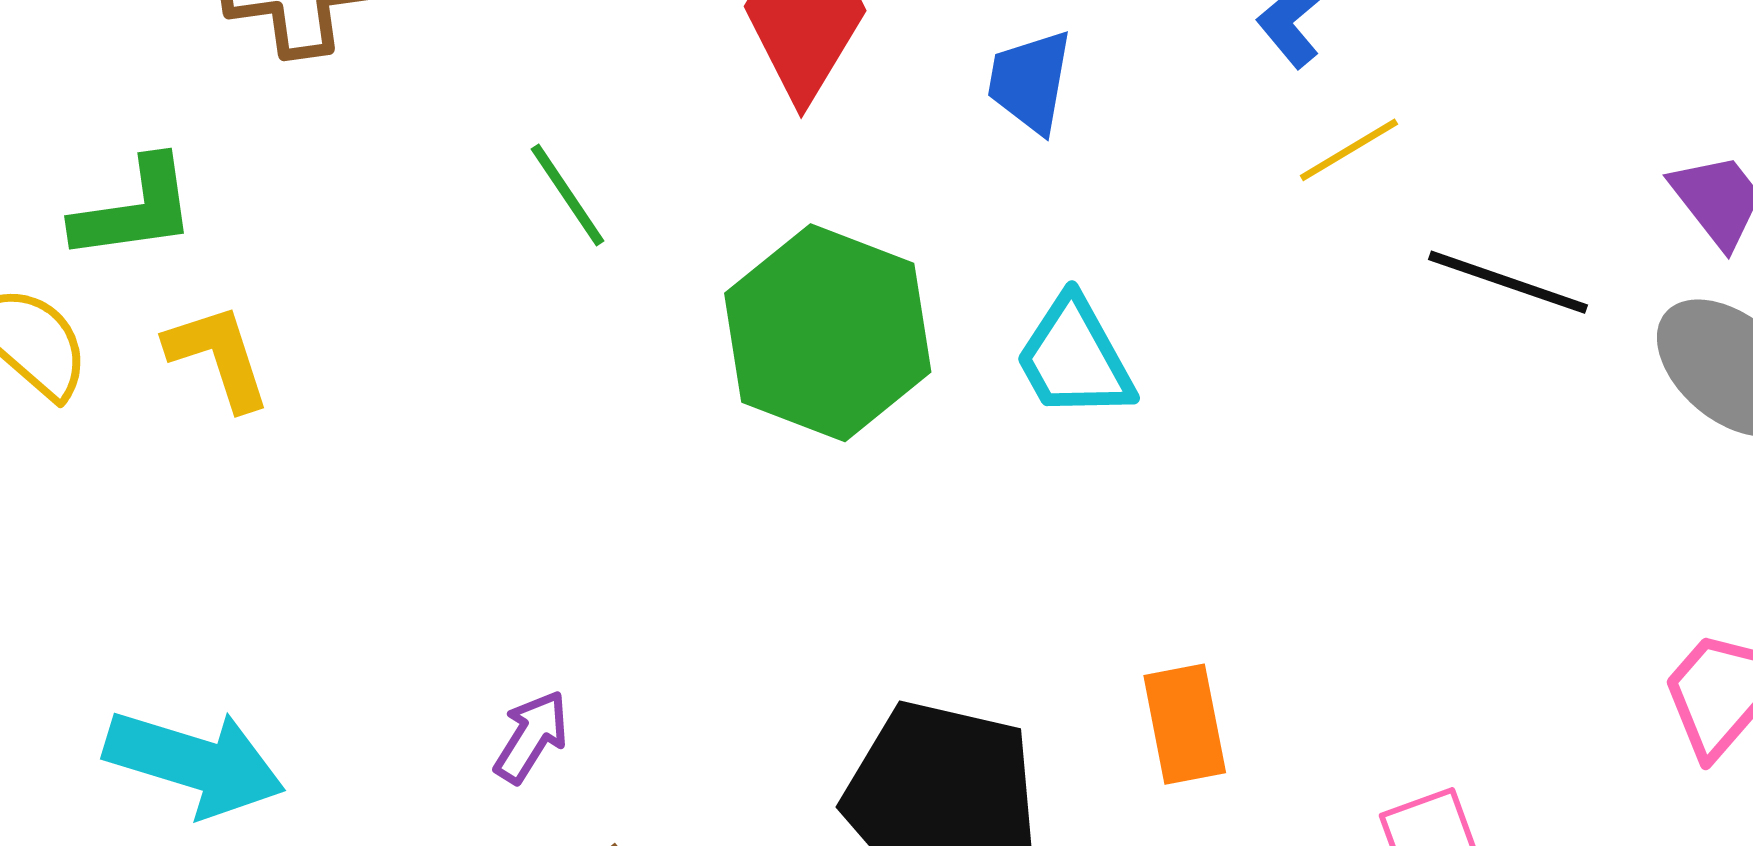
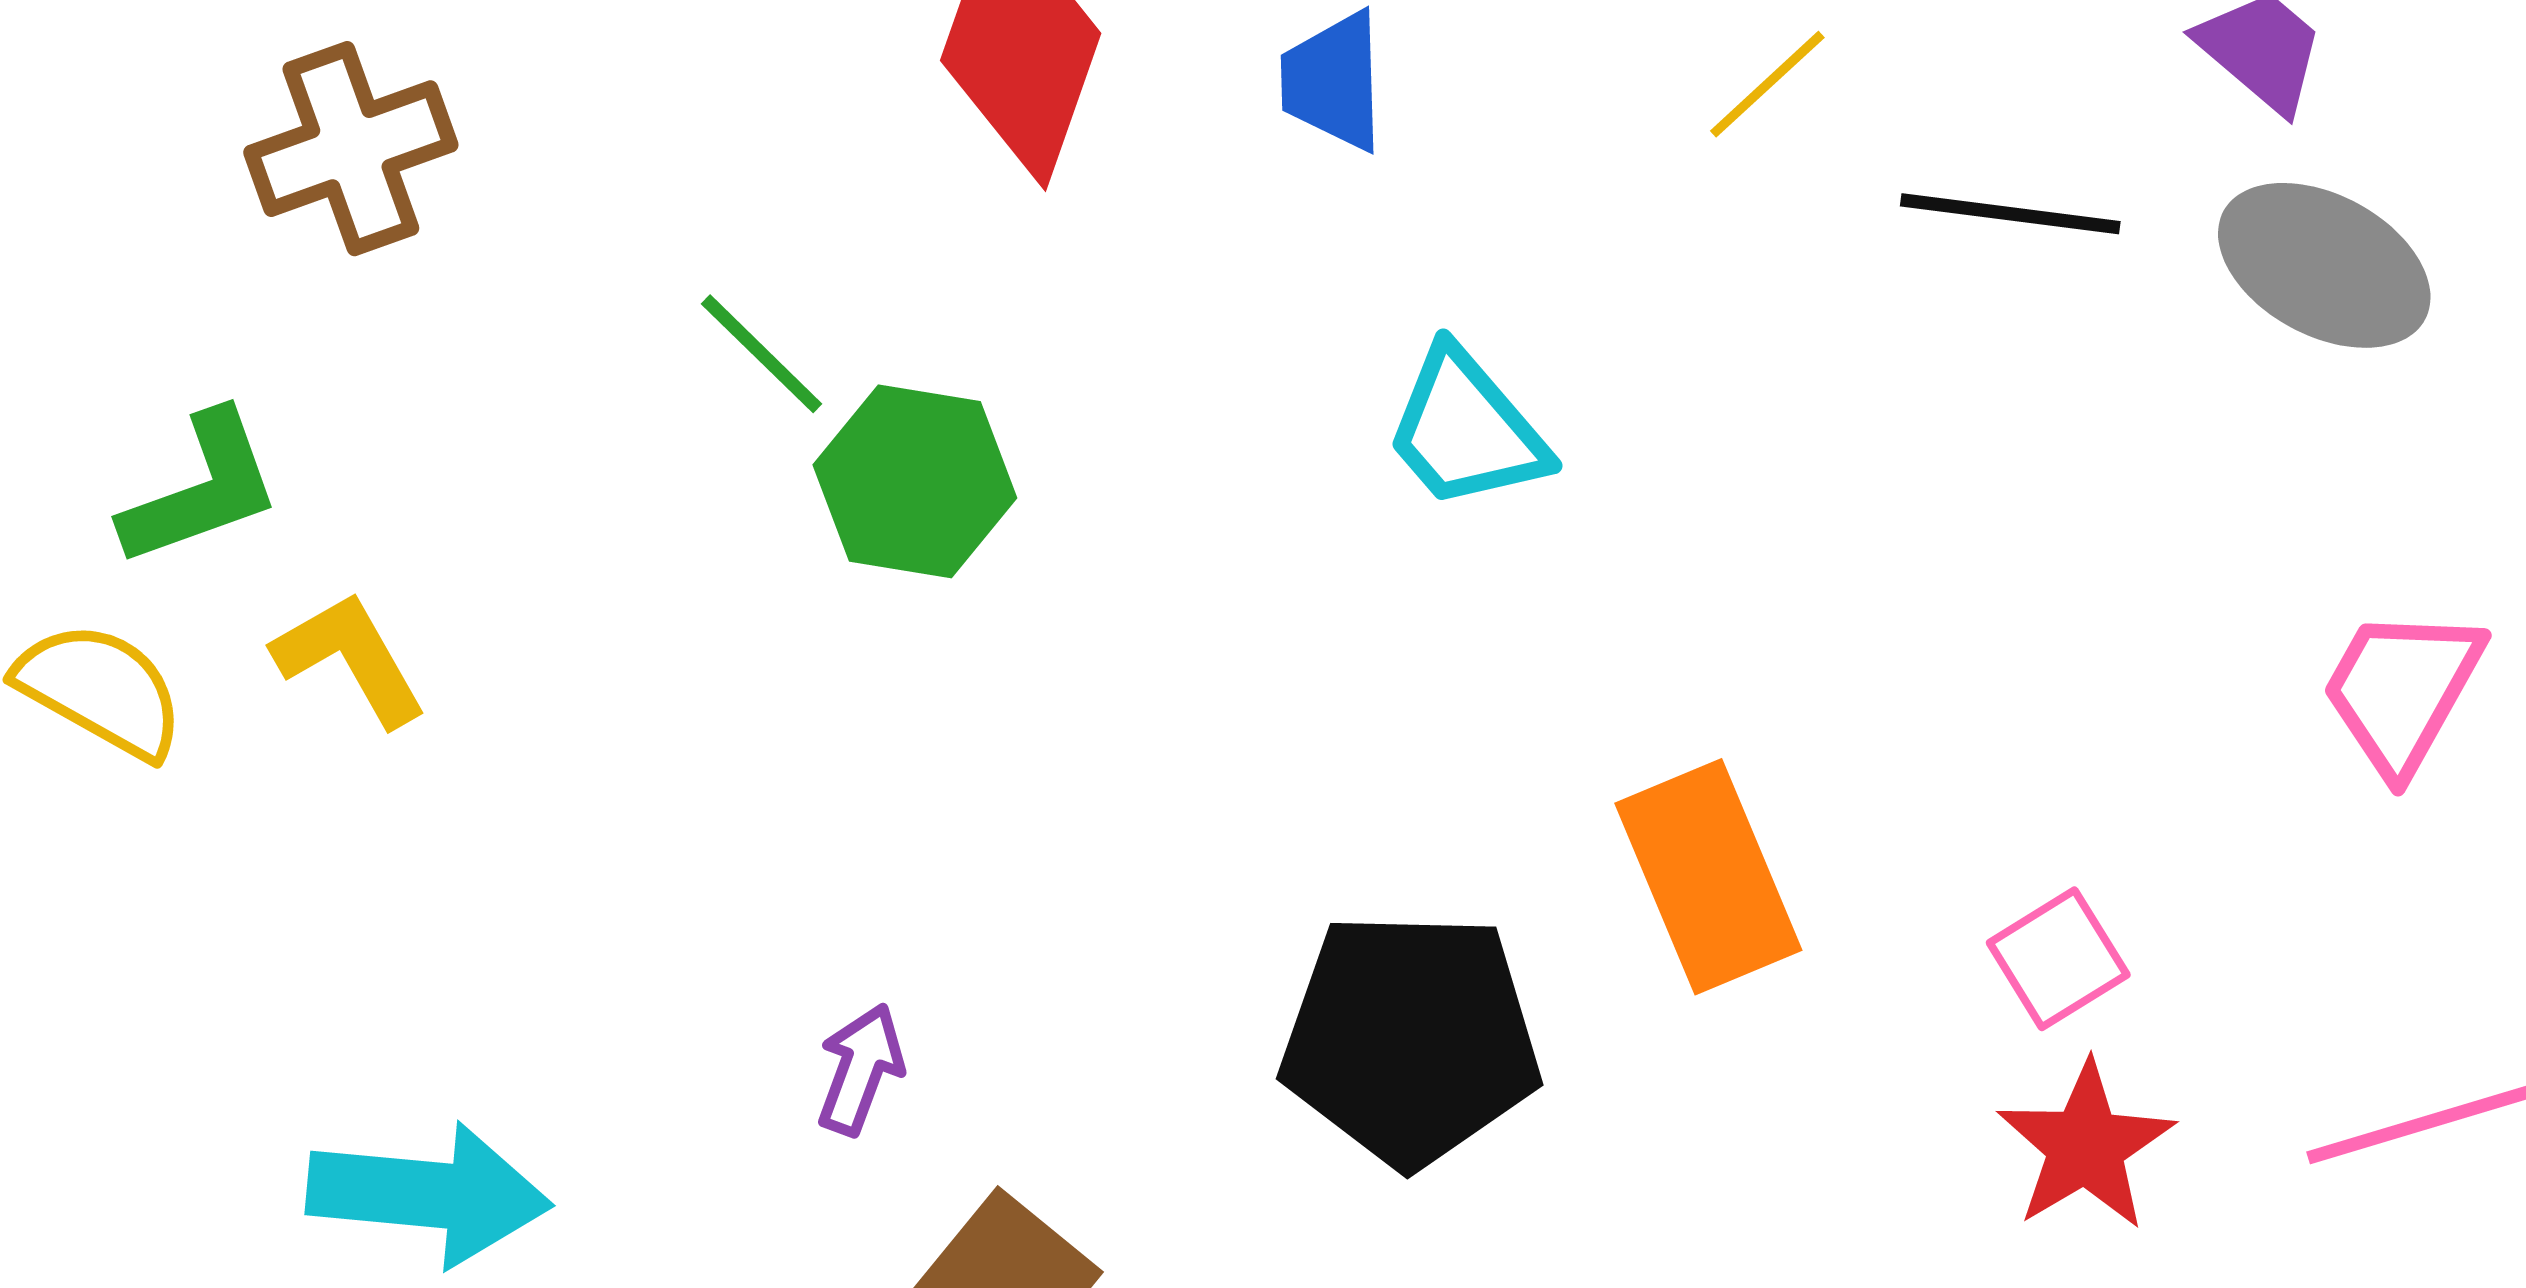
green hexagon: (828, 333) -> (915, 481), moved, size x0.7
orange rectangle: (1185, 724) -> (1708, 877), size x1.4

